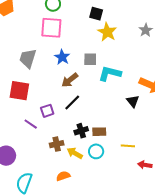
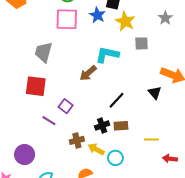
blue star: (62, 57) -> (97, 15), moved
gray square: (90, 59) -> (141, 43), moved
cyan L-shape: (110, 73) -> (107, 55), moved
black line: (72, 103) -> (116, 100), moved
purple square: (47, 111) -> (66, 106), turned -32
cyan circle: (96, 151) -> (115, 158), moved

